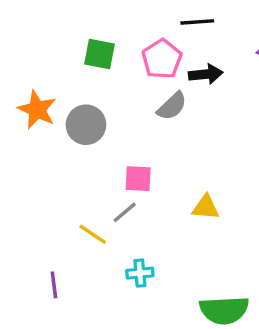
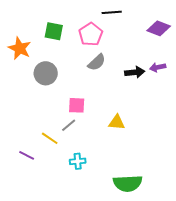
black arrow: (206, 74) -> (135, 72), moved
orange star: (37, 110) -> (20, 48), moved
purple line: (54, 285) -> (27, 155), moved, turned -56

